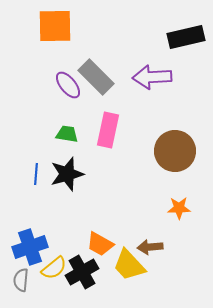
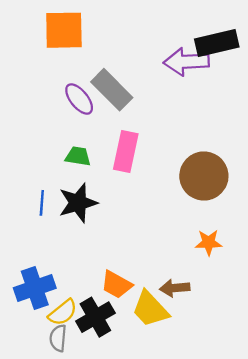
purple arrow: (152, 77) -> (186, 62), moved
gray semicircle: (21, 280) -> (58, 338), moved

